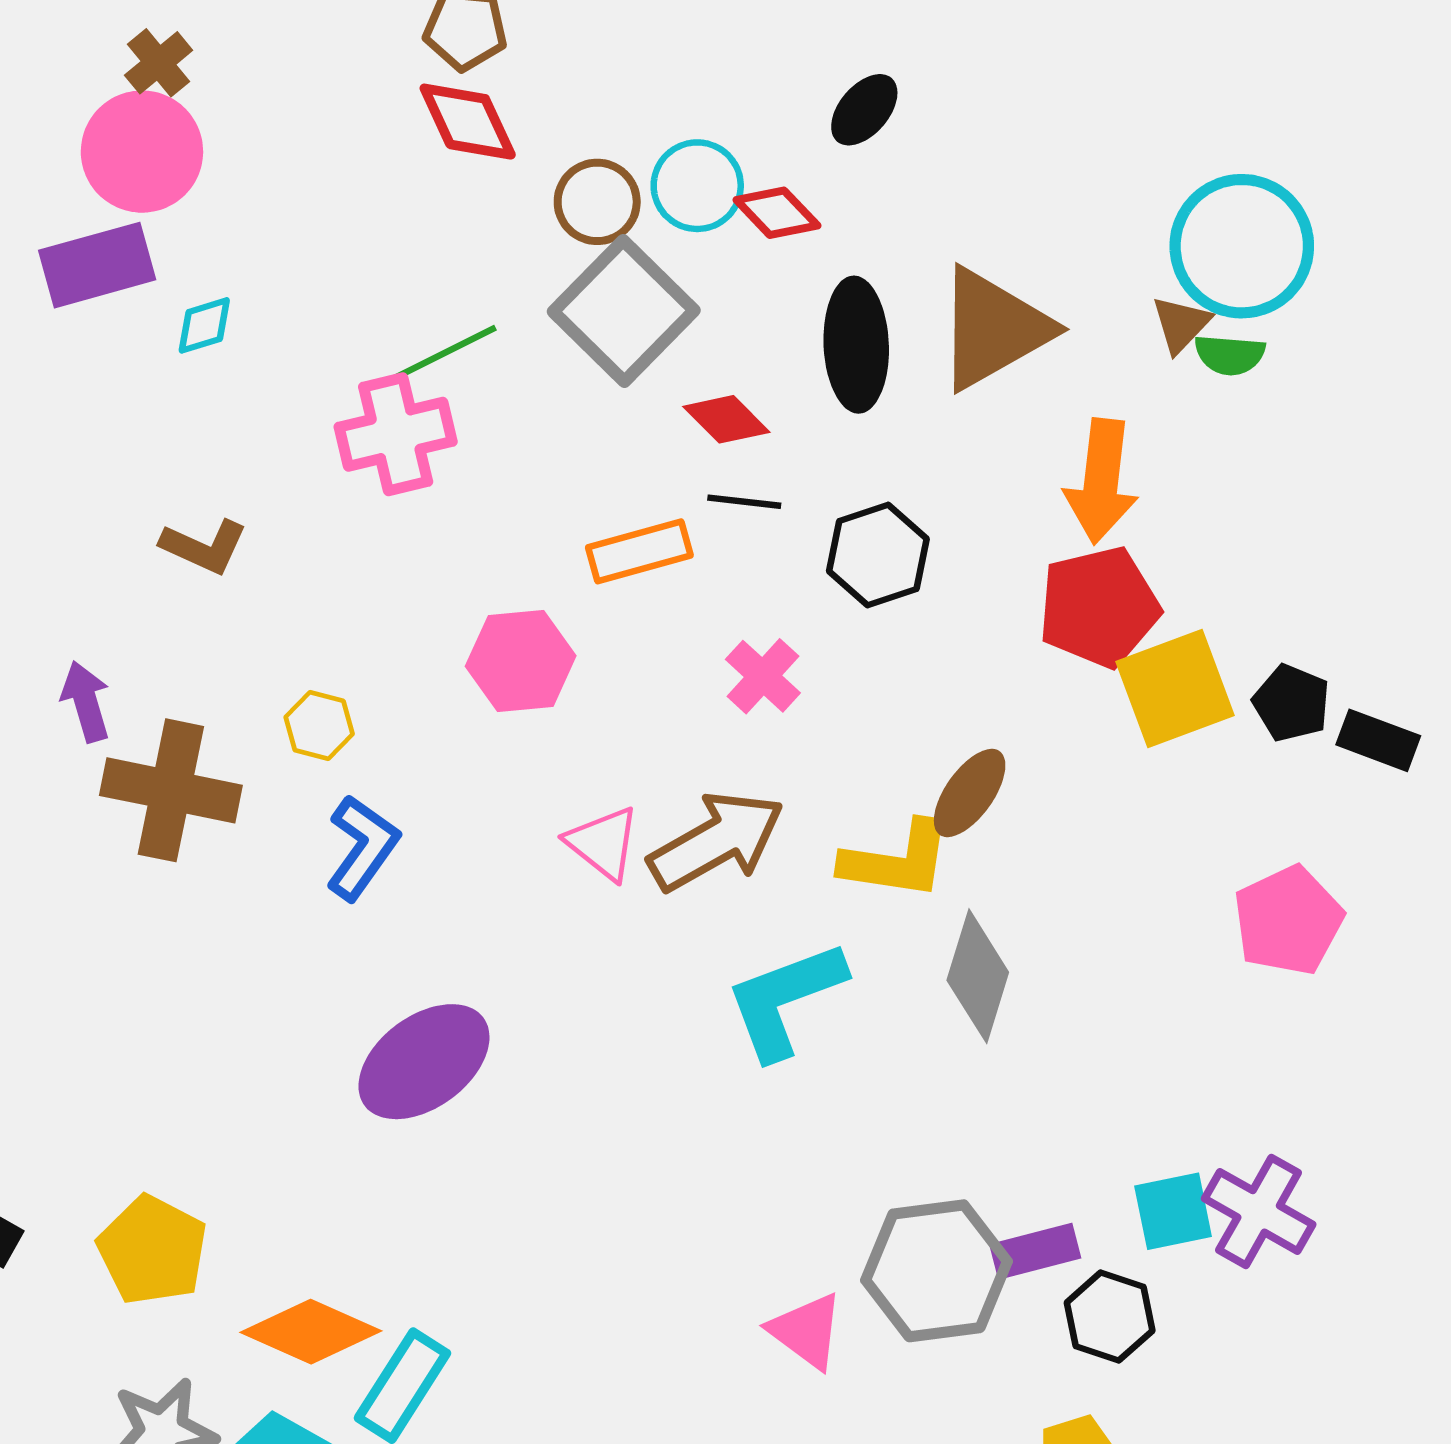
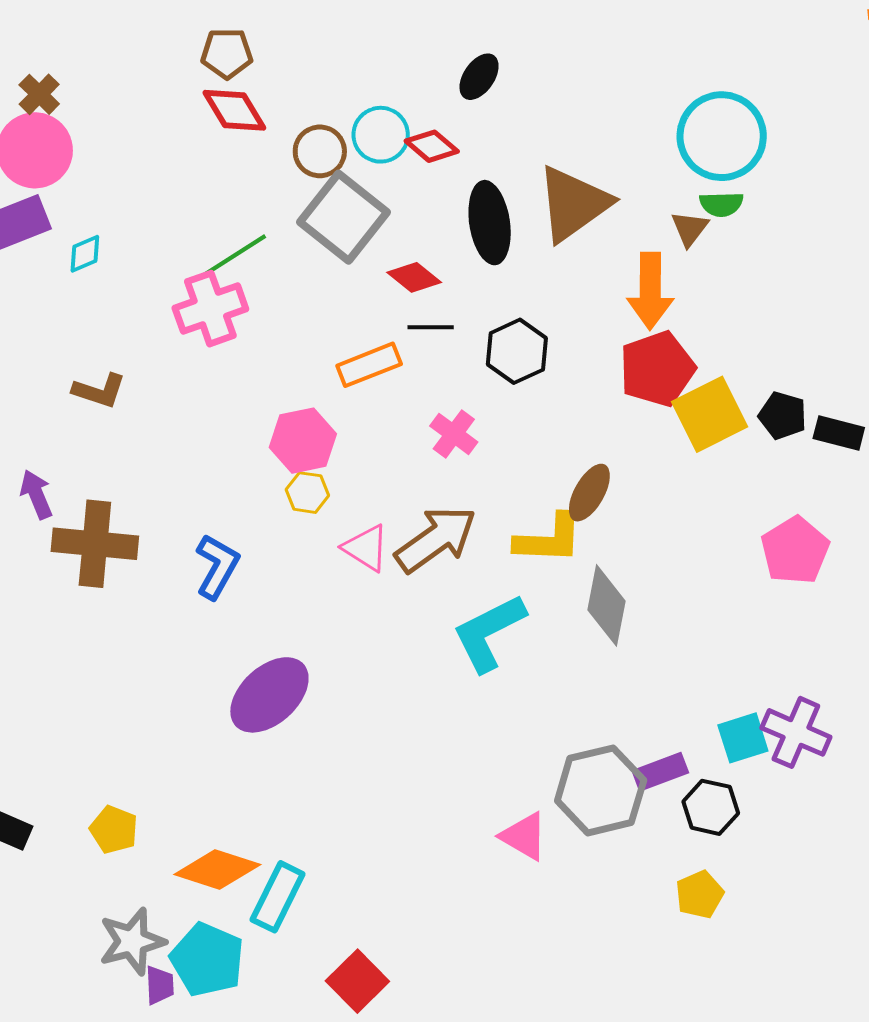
brown triangle: (1181, 324) -> (690, 229), moved
yellow hexagon: (319, 726) -> (307, 493), moved
yellow pentagon: (152, 1250) -> (114, 830), size x0.7

